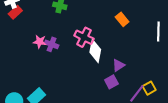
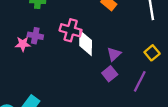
purple cross: (52, 44) -> (35, 36), moved
yellow square: (149, 88) -> (152, 53), moved

